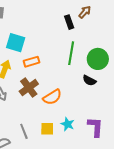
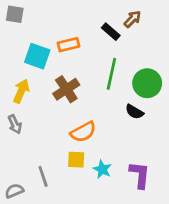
black rectangle: (69, 22) -> (111, 32), turned -32
orange rectangle: (31, 62) -> (68, 45), moved
brown cross: (29, 88) -> (66, 89), moved
yellow square: (47, 129) -> (76, 160), moved

